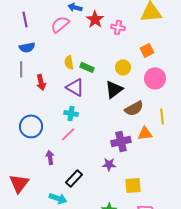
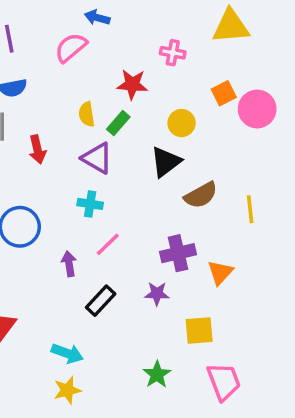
red star: (95, 19) -> (132, 84), moved, turned -30
green rectangle: (87, 67) -> (118, 123), turned -72
pink circle: (155, 78) -> (257, 109), moved
orange triangle: (145, 133) -> (220, 272), moved, turned -42
pink line: (68, 134) -> (108, 244), moved
purple arrow: (50, 157) -> (69, 264), moved
black rectangle: (74, 178) -> (101, 301), moved

